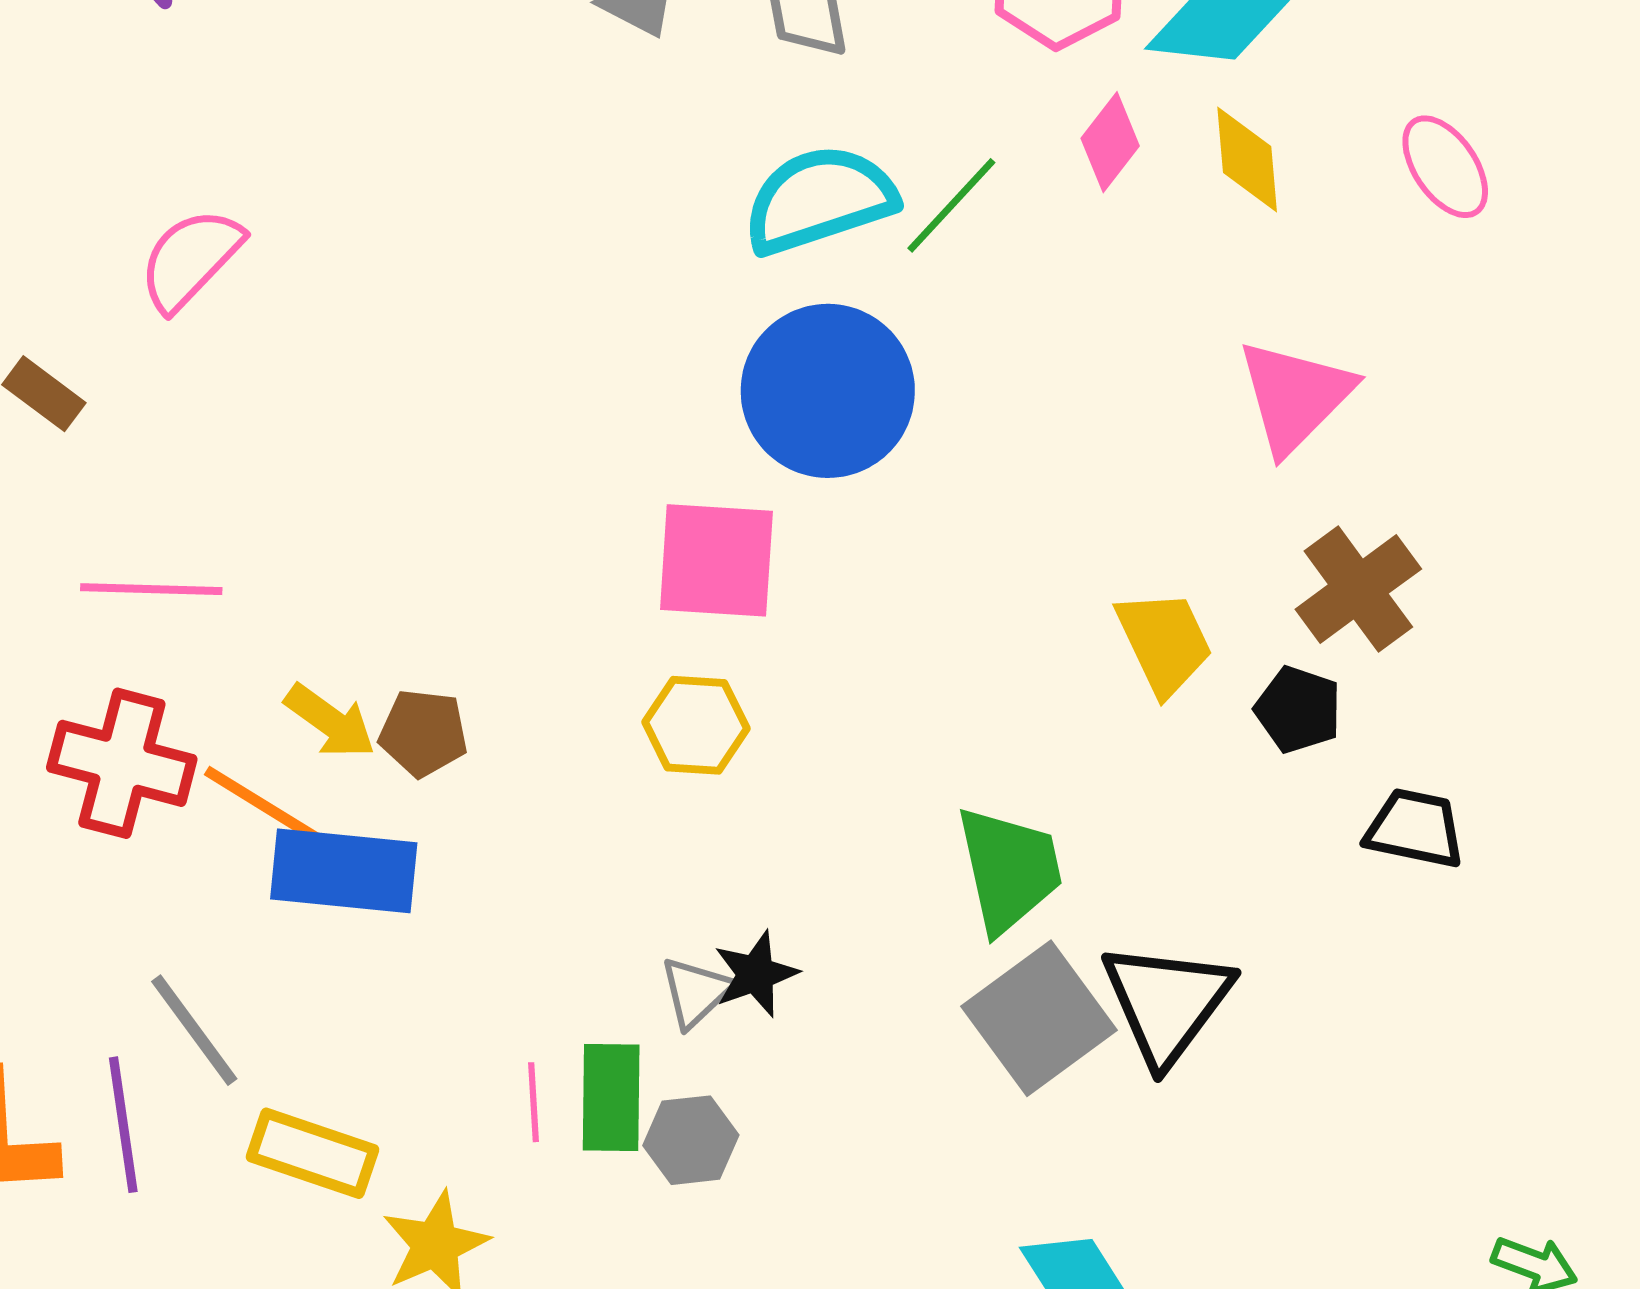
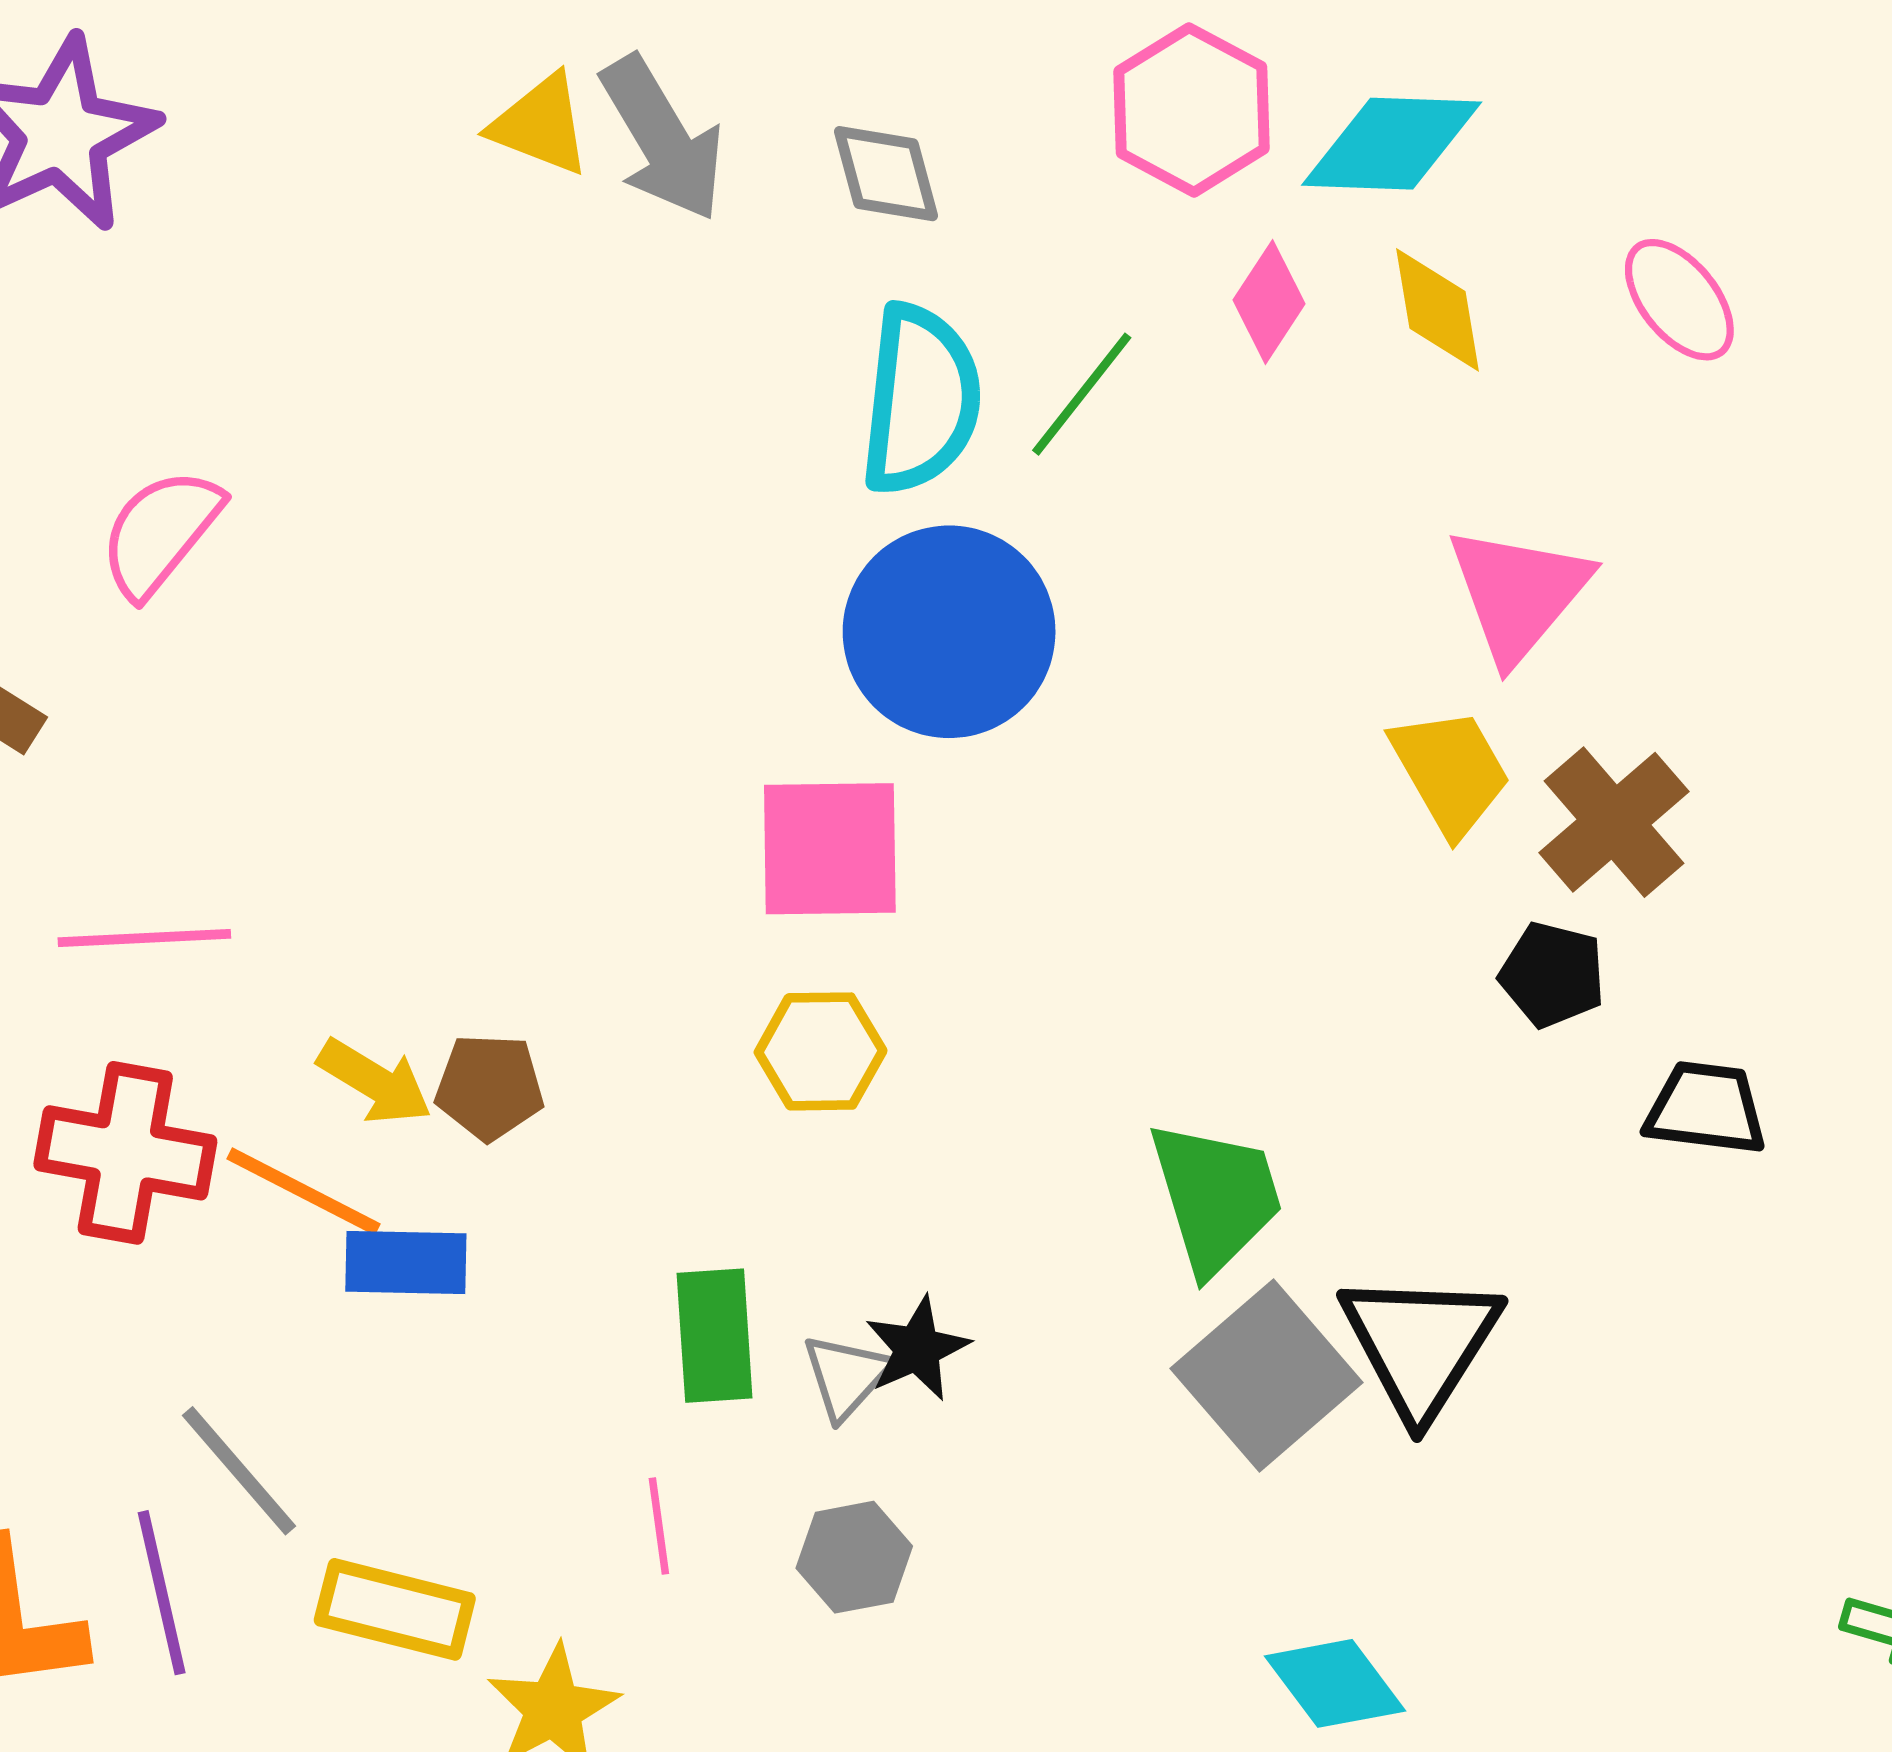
cyan semicircle: (819, 200) -> (921, 400), turned 119
yellow trapezoid: (1164, 642) -> (1451, 772), moved
blue rectangle: (344, 871) -> (406, 1263), size x0.7
green rectangle: (611, 1098) -> (715, 1336), moved

